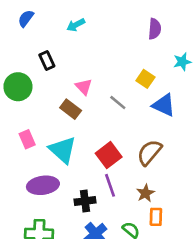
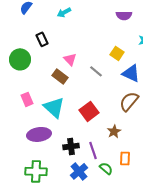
purple semicircle: (155, 29) -> (124, 15), turned 84
brown semicircle: (149, 152) -> (129, 101), moved
purple line: (110, 185) -> (93, 150), moved
brown star: (145, 193) -> (114, 131), moved

